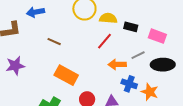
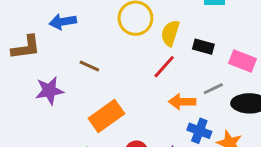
yellow semicircle: (108, 18) -> (170, 33), turned -78
purple star: (15, 66) -> (49, 91), moved
orange rectangle: (66, 75) -> (106, 116), turned -65

